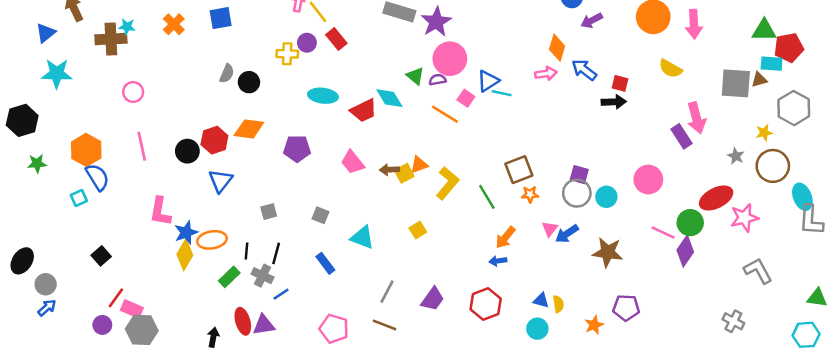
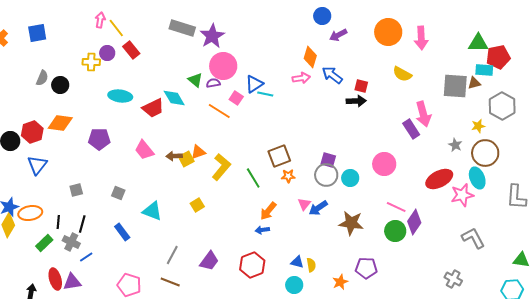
cyan ellipse: (802, 197) -> (477, 178), moved
green circle: (690, 223) -> (395, 231), moved

